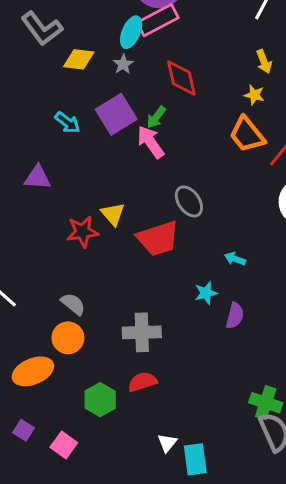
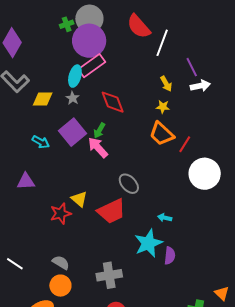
cyan star: (206, 293) -> (148, 243), size x1.8

